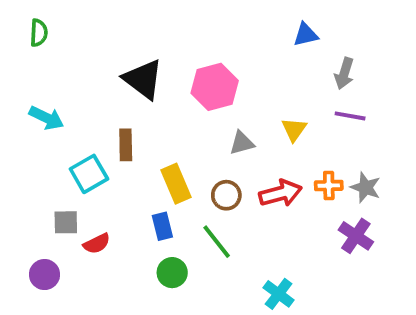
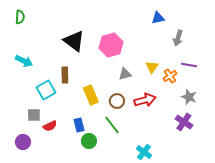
purple line: (350, 116) -> (189, 65), moved
orange cross: (329, 186) -> (170, 76), moved, turned -32
blue rectangle: (162, 226) -> (79, 125), moved

